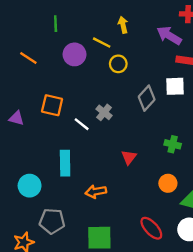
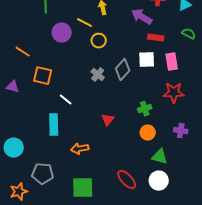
orange line: (28, 58) -> (23, 52), moved
gray cross: (104, 112) -> (98, 75), moved
white line: (82, 124) -> (66, 100), moved
green cross: (173, 144) -> (145, 109), turned -32
orange circle: (168, 183) -> (148, 133), moved
cyan circle: (30, 186) -> (14, 148), moved

